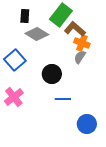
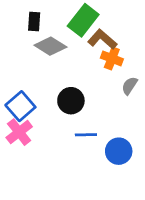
gray semicircle: (80, 57) -> (130, 86), moved
blue square: (15, 60) -> (20, 106), moved
blue circle: (87, 124) -> (119, 151), moved

